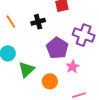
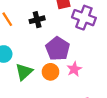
purple cross: (84, 35) -> (84, 18), moved
orange circle: (50, 81) -> (50, 72), moved

